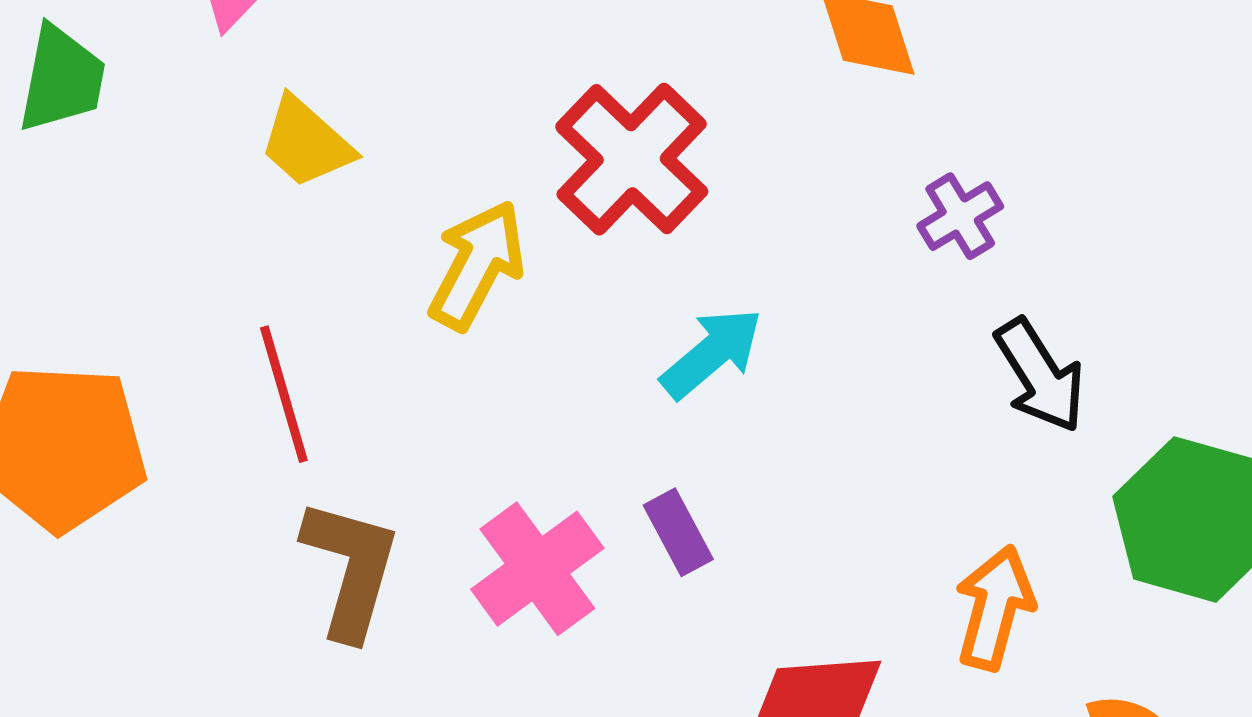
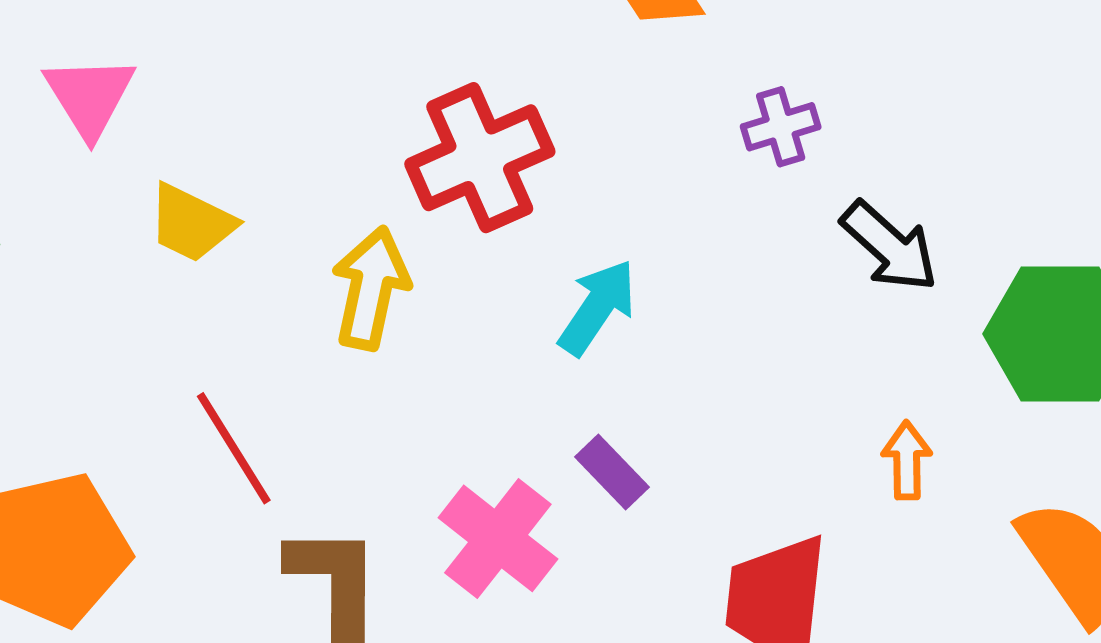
red cross: (632, 159) -> (480, 158), turned 38
purple cross: (960, 216) -> (781, 127), turned 30
orange arrow: (995, 608) -> (907, 460), size x0.7

